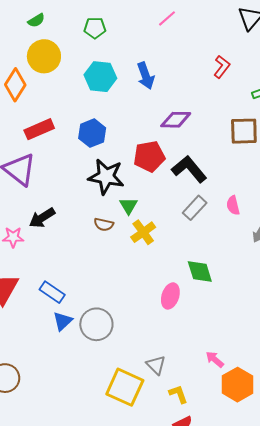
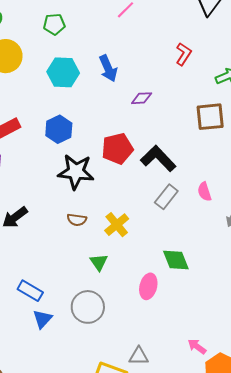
purple diamond: (176, 120) -> (142, 98), moved, size x0.7
green triangle: (129, 206) -> (99, 262), moved
gray circle: (96, 324) -> (88, 307), moved
gray triangle: (156, 365) -> (139, 356), turned -40

